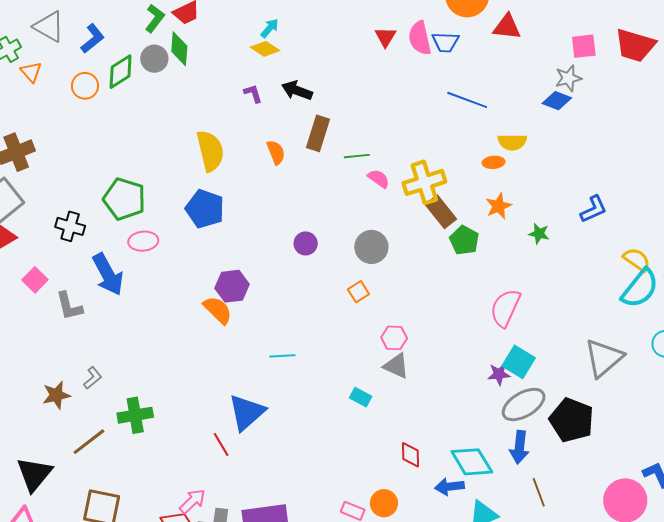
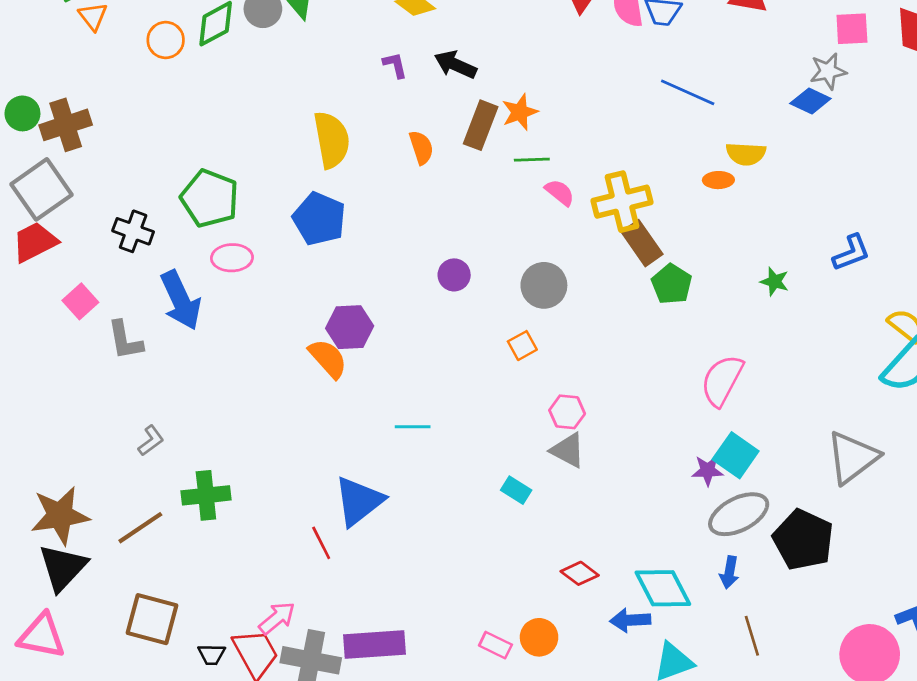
orange star: (499, 206) -> (520, 112), moved
brown star: (56, 395) -> (60, 515), moved, size x1.5
blue arrow: (519, 447) -> (729, 572), size x0.7
red diamond: (411, 455) -> (580, 573), turned -56

